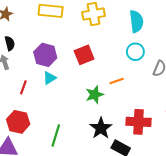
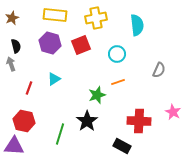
cyan circle: (135, 52) -> (117, 54), moved
purple hexagon: (45, 55) -> (50, 43), moved
red square: (84, 55) -> (81, 45), moved
black star: (101, 128) -> (87, 121), moved

